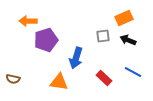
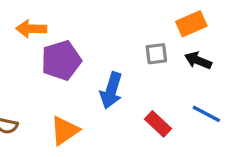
orange triangle: (59, 82) -> (65, 131), moved, turned -42

